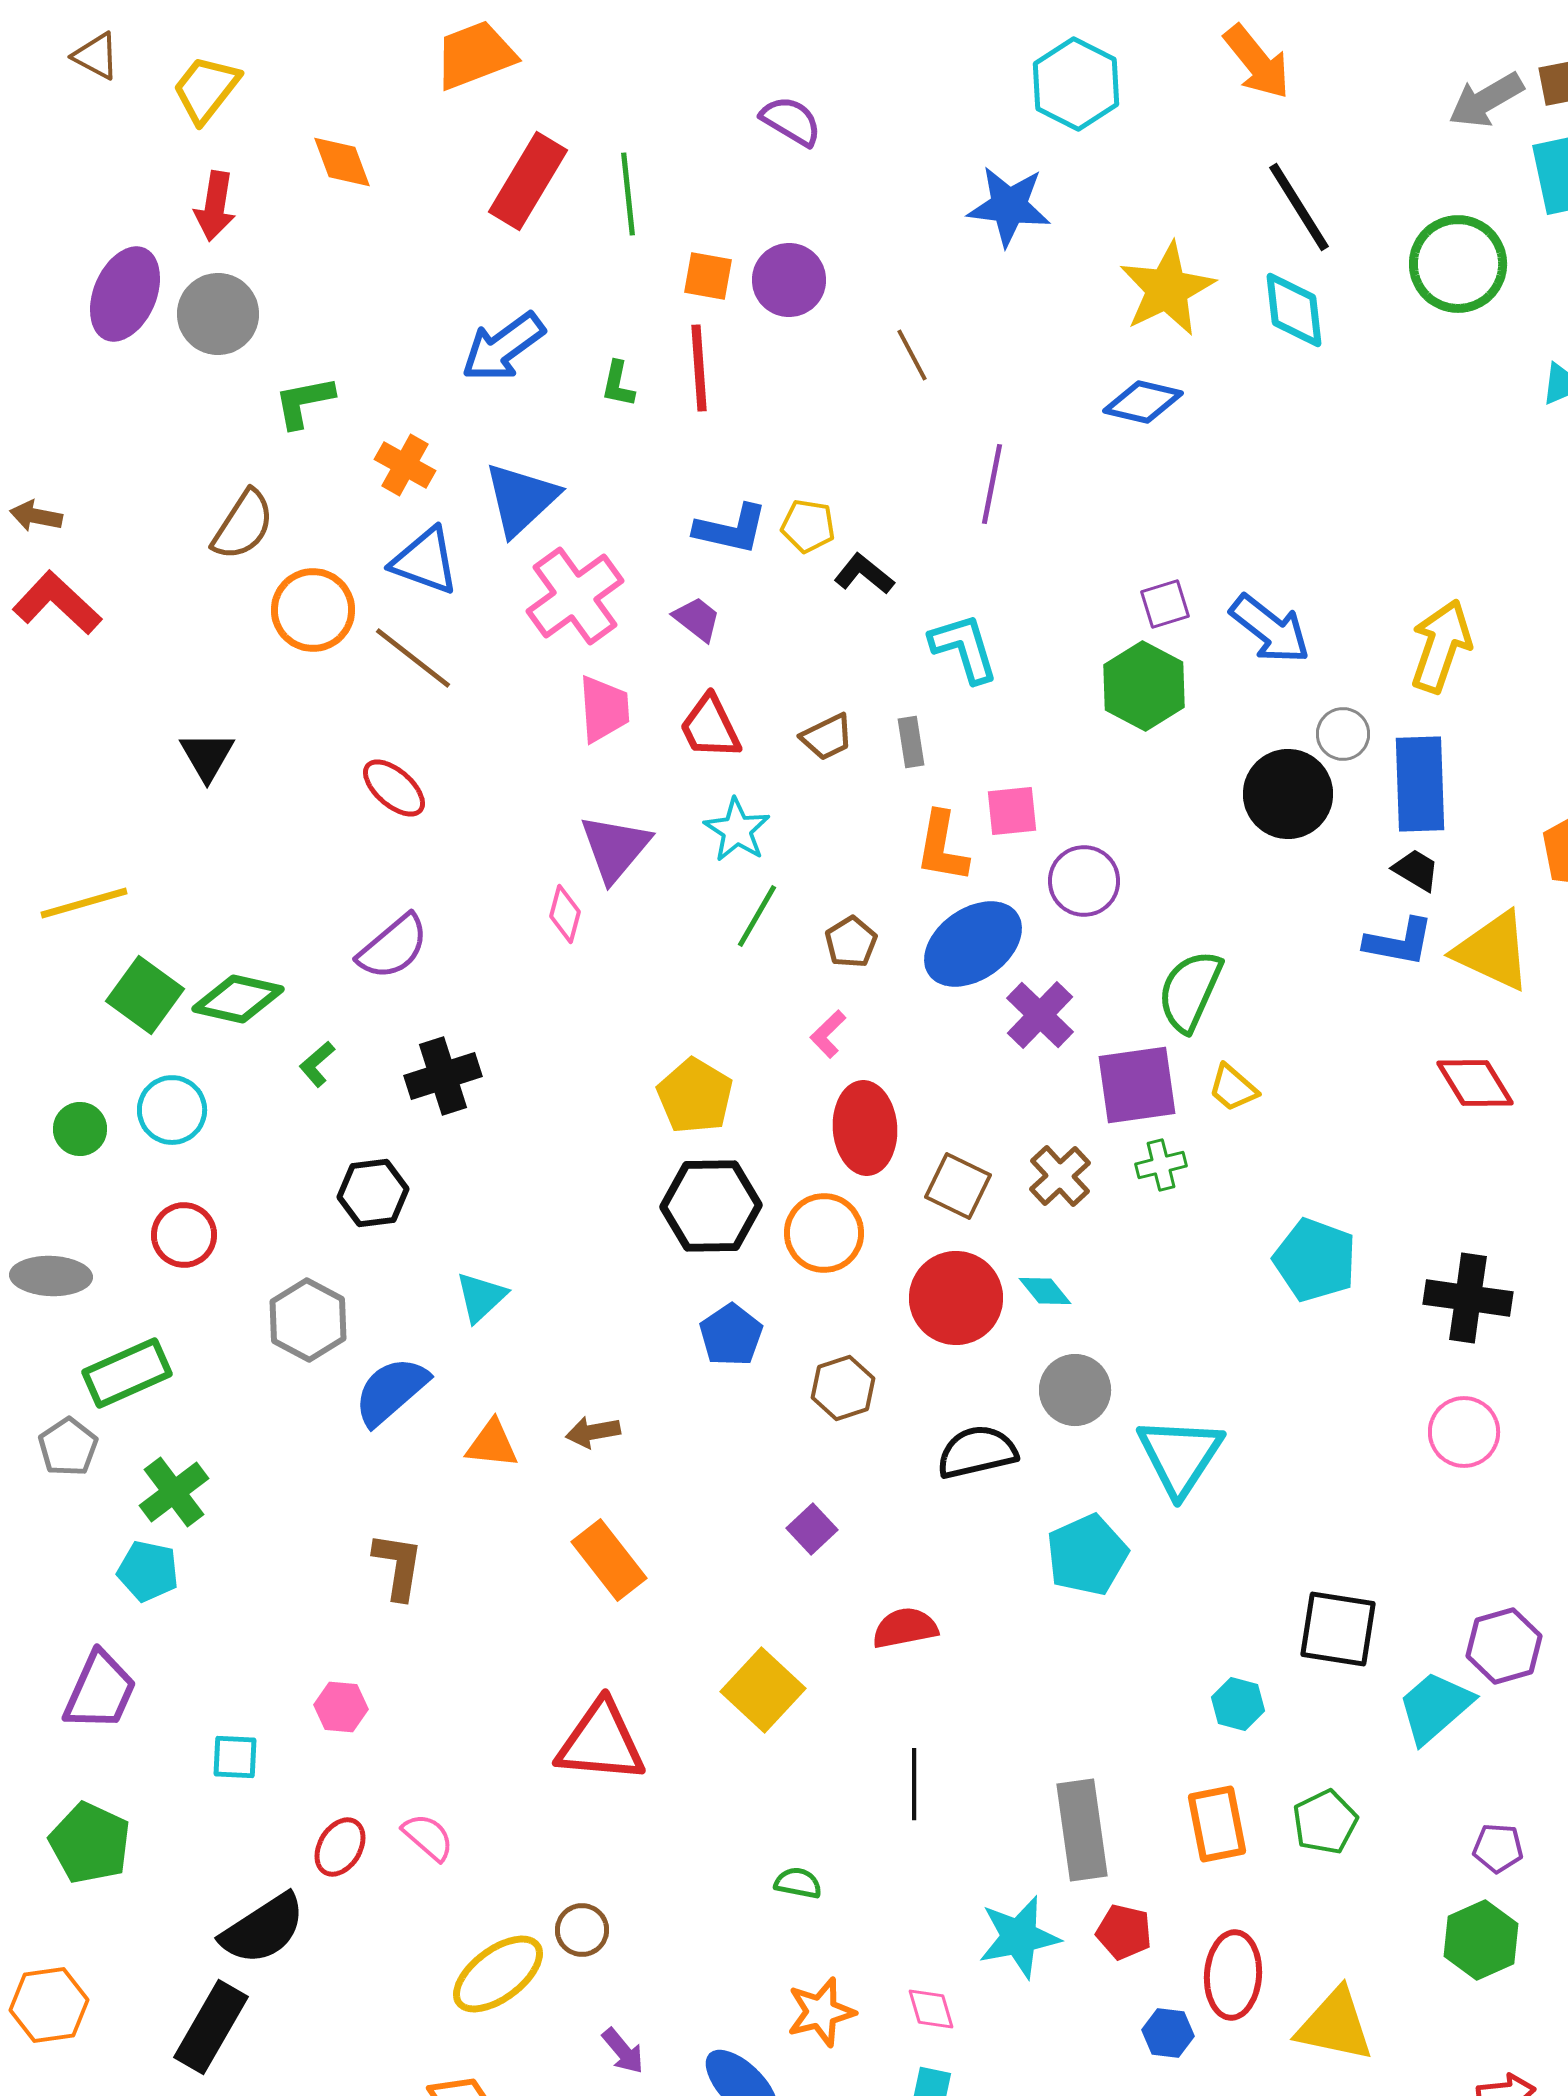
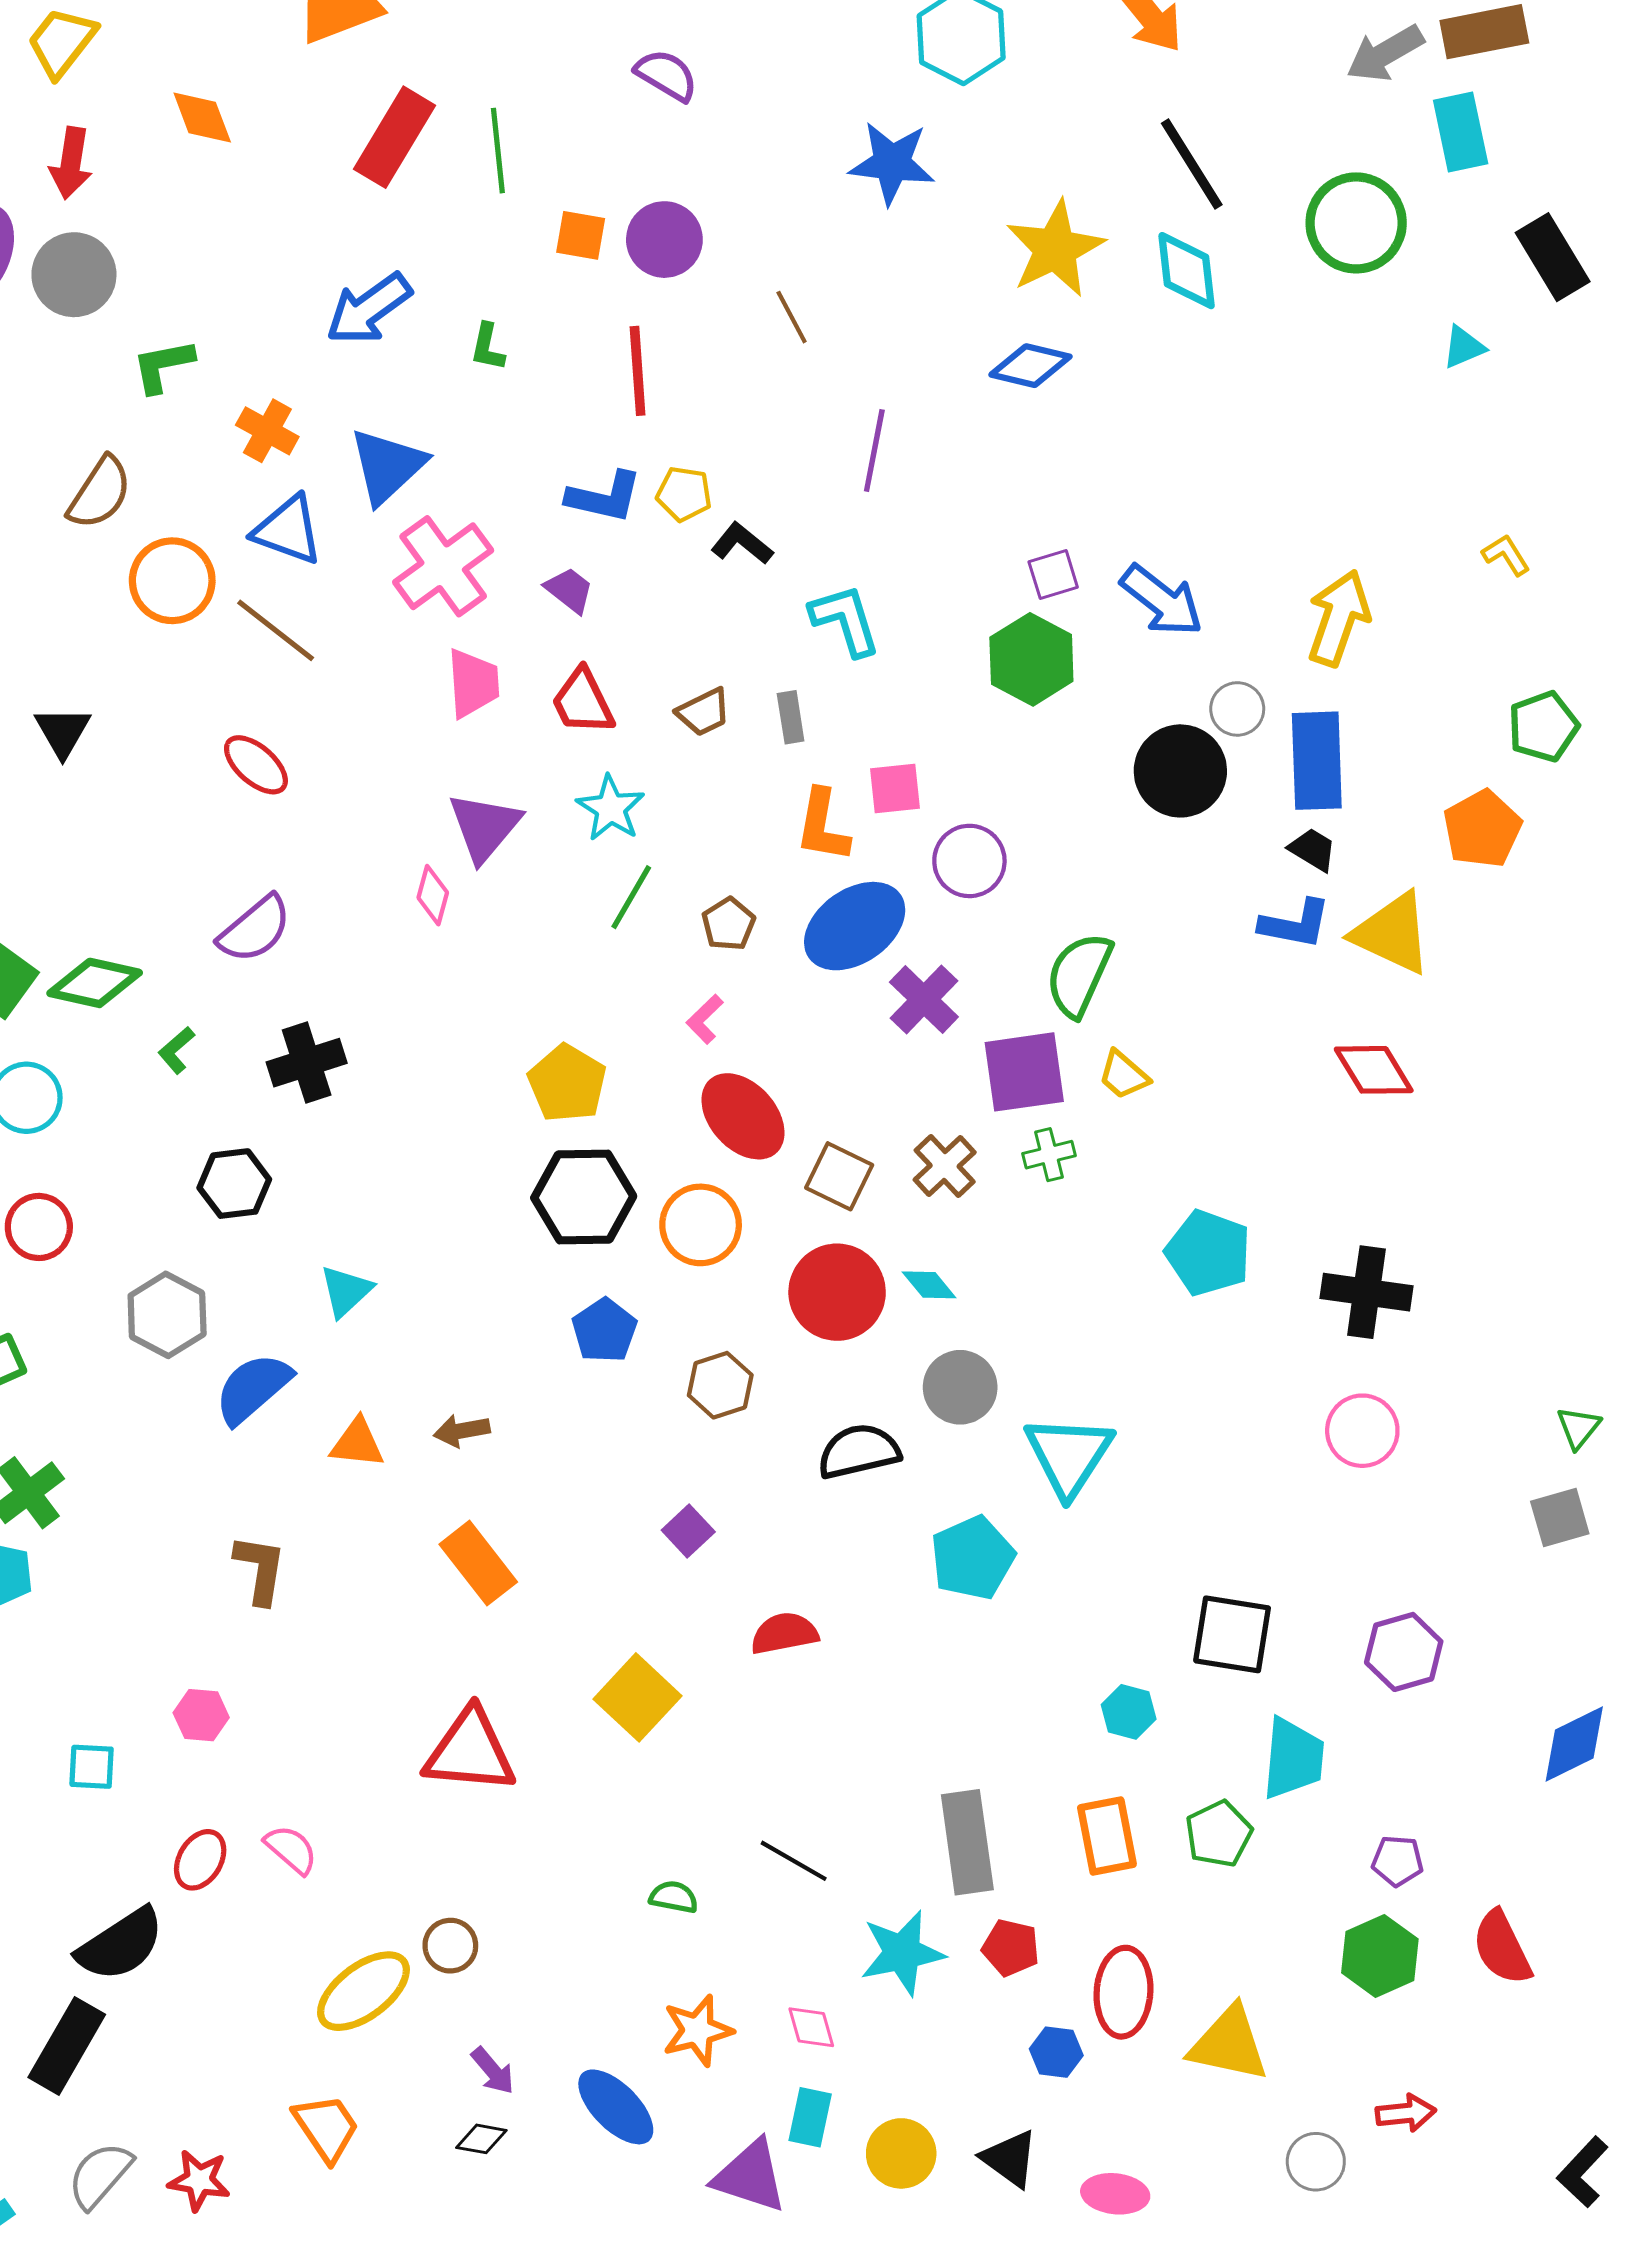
red line: (699, 368) -> (638, 371), moved
red ellipse: (865, 1128) -> (743, 1116), turned -38
cyan trapezoid: (1435, 1707) -> (1293, 1758), moved, turned 136
black line: (914, 1784) -> (794, 1861), moved, turned -60

